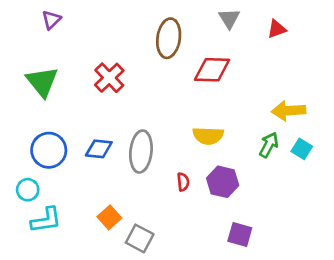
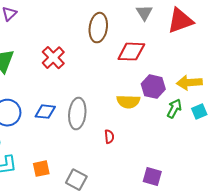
red triangle: (277, 29) -> (180, 21), size x1.8
cyan square: (302, 149) -> (199, 112), turned 35
purple hexagon: (223, 182) -> (153, 87), moved
orange square: (109, 217) -> (41, 169), moved, turned 30

